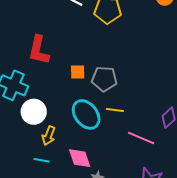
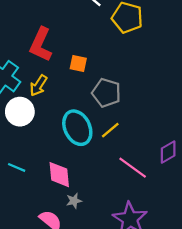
orange square: (78, 72) -> (78, 64), moved
yellow line: (115, 110) -> (110, 130), turned -60
yellow arrow: (49, 136) -> (38, 86), moved

